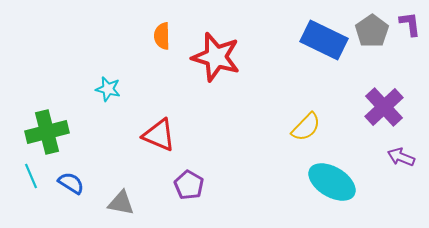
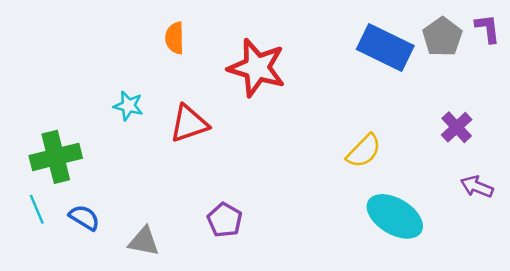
orange semicircle: (162, 36) -> (175, 38), moved
purple cross: (384, 107) -> (457, 127), size x0.7
red triangle: (159, 135) -> (189, 124), moved, turned -42

